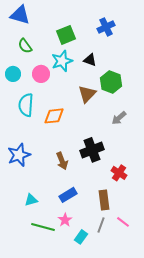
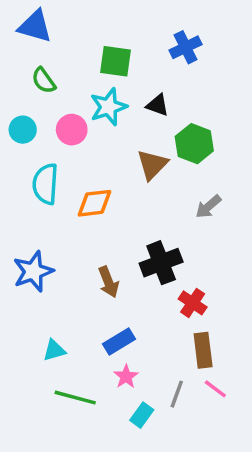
green square: (66, 35) -> (115, 61), turned 30
red cross: (119, 173) -> (193, 303), moved
brown rectangle: (104, 200) -> (203, 350), moved
pink star: (65, 220) -> (126, 377), moved

